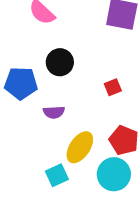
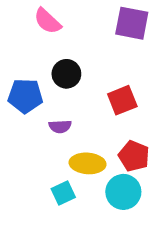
red square: (113, 87) -> (122, 100), size x1.6
yellow ellipse: (80, 147) -> (88, 163), turned 60

